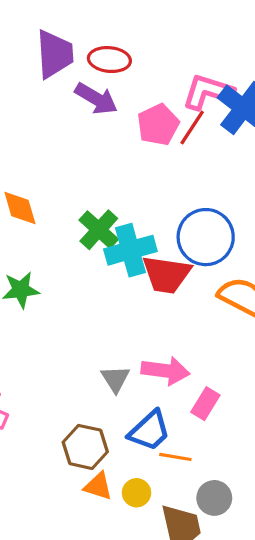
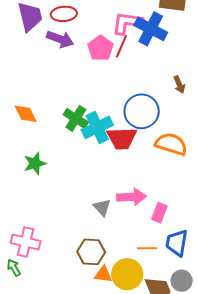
blue trapezoid: (149, 431) -> (177, 243), moved, turned 152
yellow circle: (137, 493) -> (127, 274), size x1.8
gray circle: (214, 498) -> (182, 281), moved

